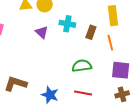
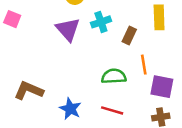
cyan cross: (67, 24) -> (101, 22), turned -35
purple triangle: (42, 32) -> (68, 29), size x1.5
orange line: (110, 43) -> (144, 65), moved

